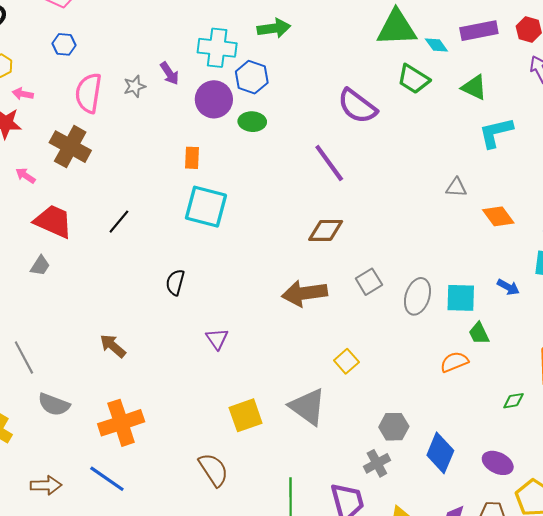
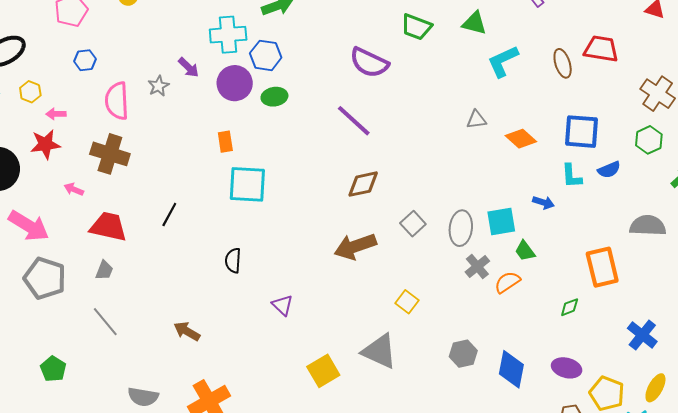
gray line: (24, 358) -> (105, 322), moved
gray cross: (377, 463) -> (477, 266), moved

